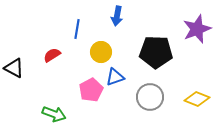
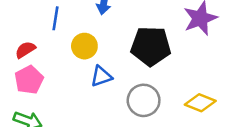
pink pentagon: (91, 90) -> (29, 80), moved

